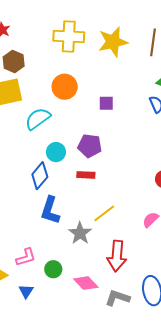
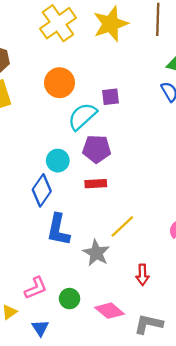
yellow cross: (69, 37) -> (58, 23), turned -32
cyan semicircle: (38, 119) -> (82, 116), moved
red arrow: (117, 256) -> (142, 275), size x0.6

